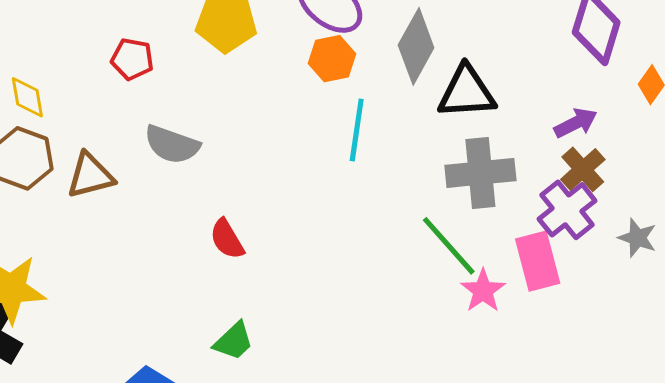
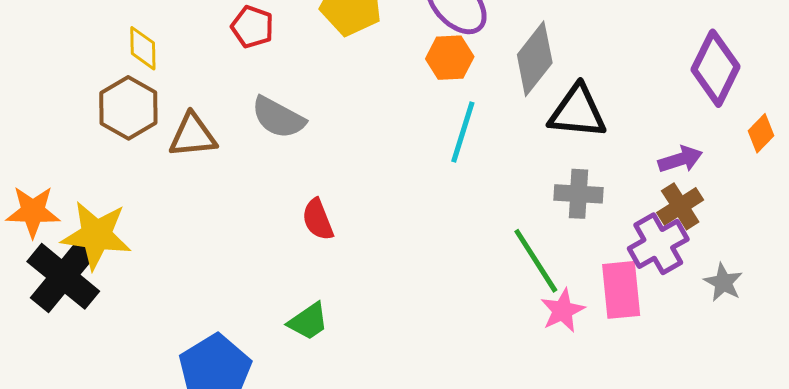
gray cross: (480, 173) -> (578, 194), size x0.7

